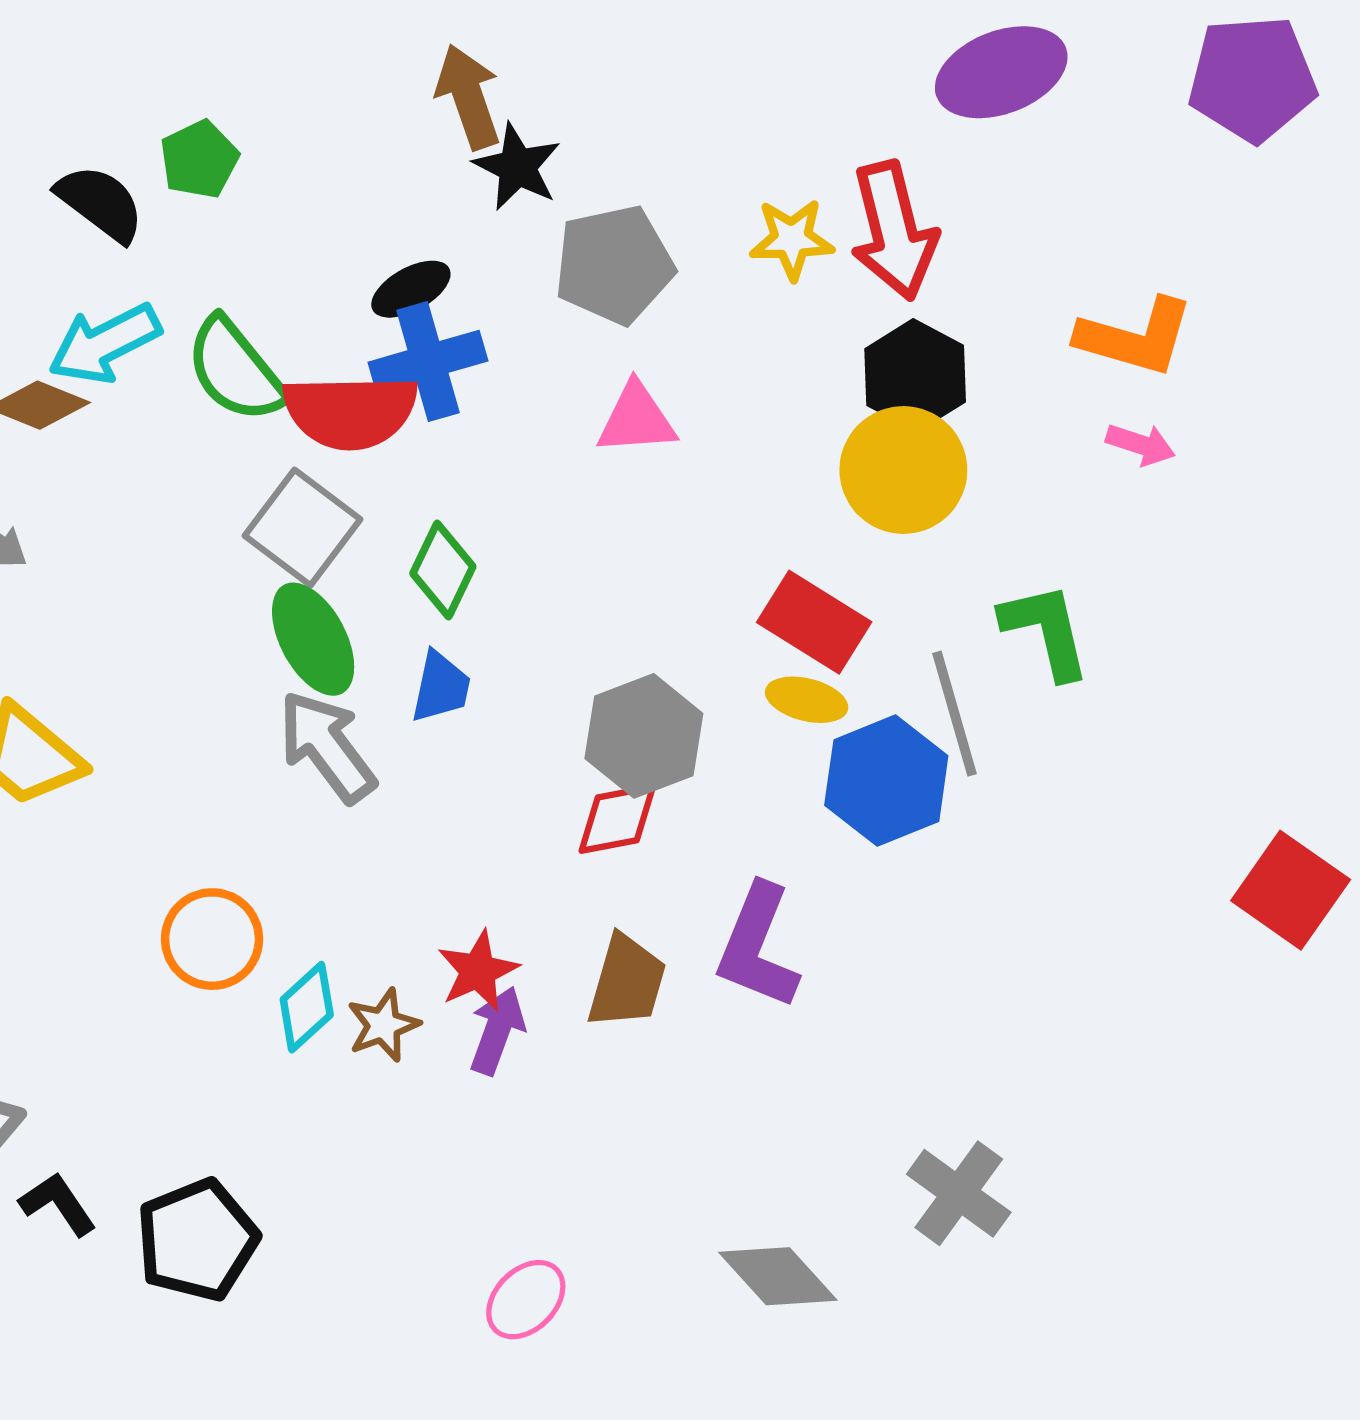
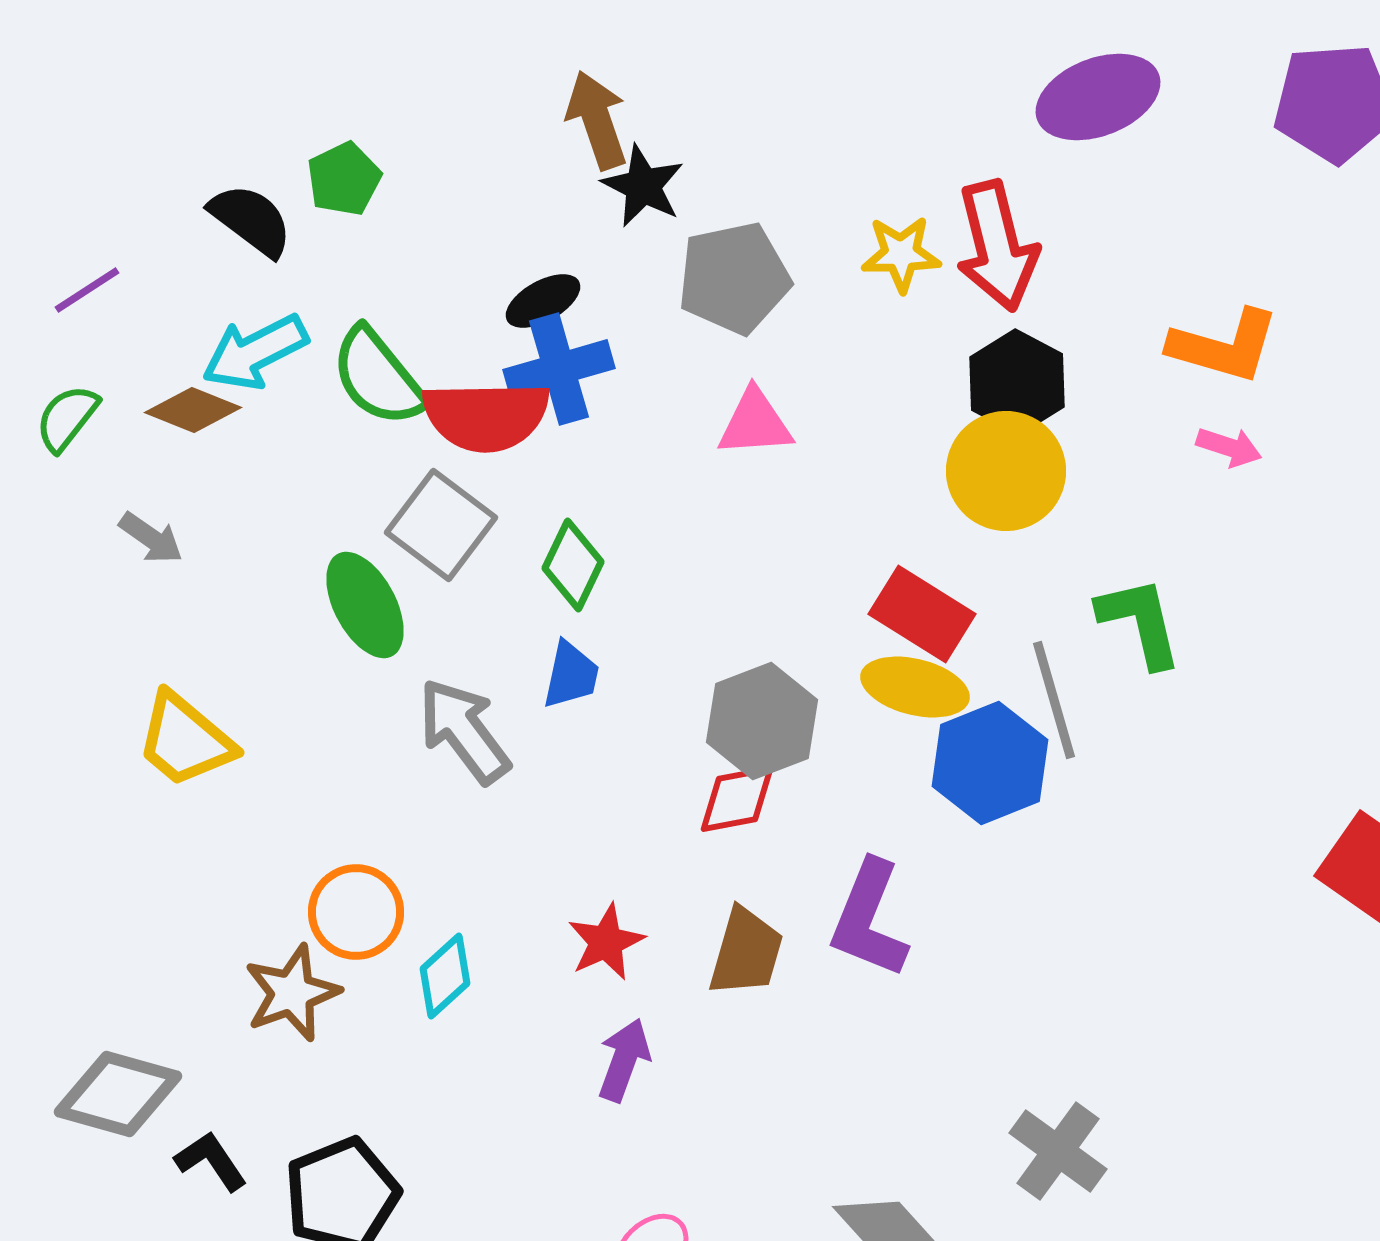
green ellipse: (313, 639) -> (365, 605), moved
yellow ellipse: (807, 700) -> (915, 687), size x1.4
brown star: (383, 1025) -> (292, 993), moved, size x1.4
purple arrow: (497, 1031) -> (624, 1060), moved

